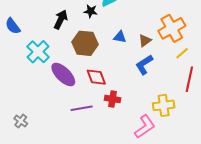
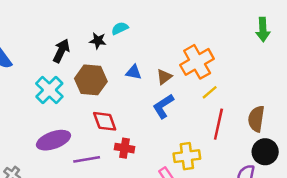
cyan cross: (38, 52) -> (49, 90), moved
purple ellipse: (63, 75) -> (53, 140), moved, turned -64

